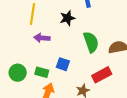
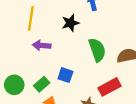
green rectangle: (42, 72) -> (42, 84), turned -56

